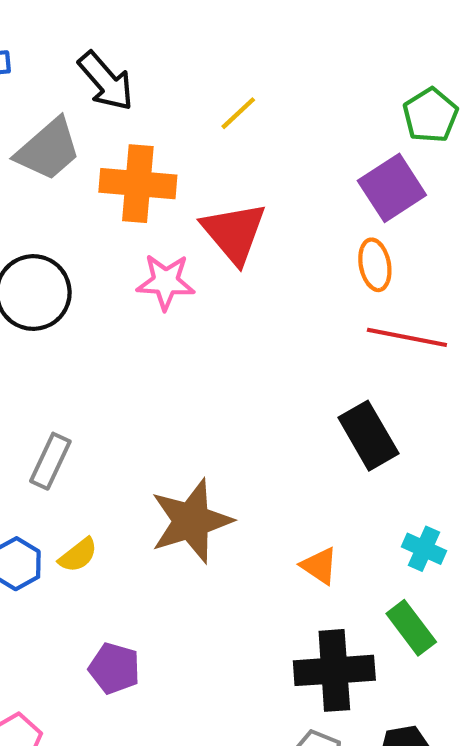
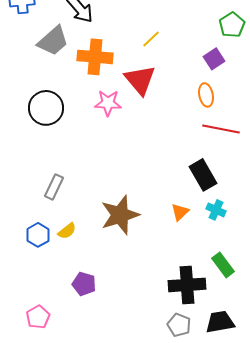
yellow line: (238, 113) -> (151, 39), moved
purple square: (392, 188) -> (214, 59), size x0.7
cyan cross: (424, 549) -> (216, 210), moved
orange triangle: (319, 566) -> (180, 212), moved, turned 42

